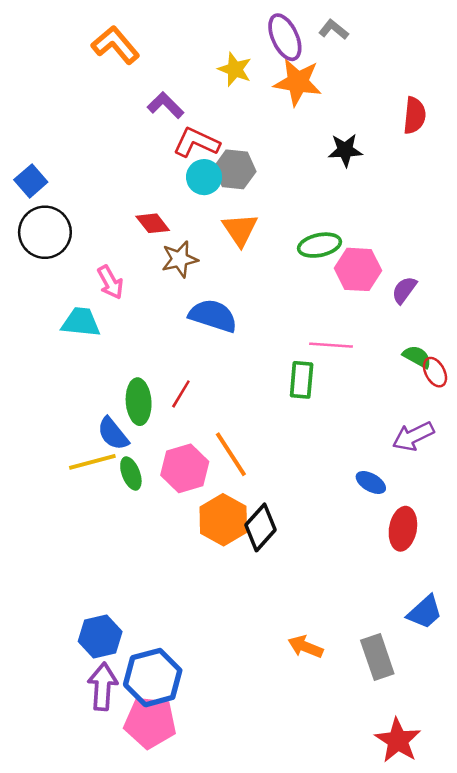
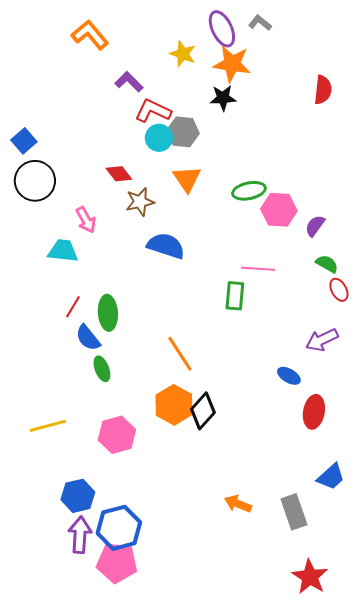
black star: (345, 150) -> (223, 98), moved
green semicircle: (417, 357) -> (327, 264), moved
red line: (181, 394) -> (73, 307), moved
yellow line: (92, 462) -> (48, 426), moved
pink hexagon: (185, 468) -> (117, 435), moved

